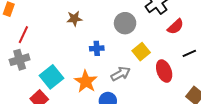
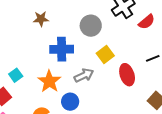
red semicircle: (176, 27) -> (147, 22), moved
blue cross: (97, 48) -> (62, 49), size x1.6
cyan square: (52, 77) -> (16, 75), size x0.6

